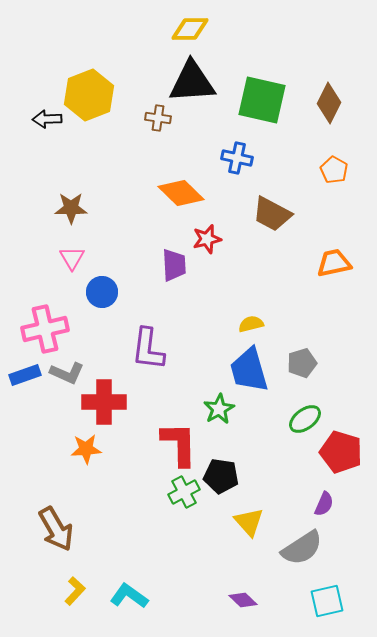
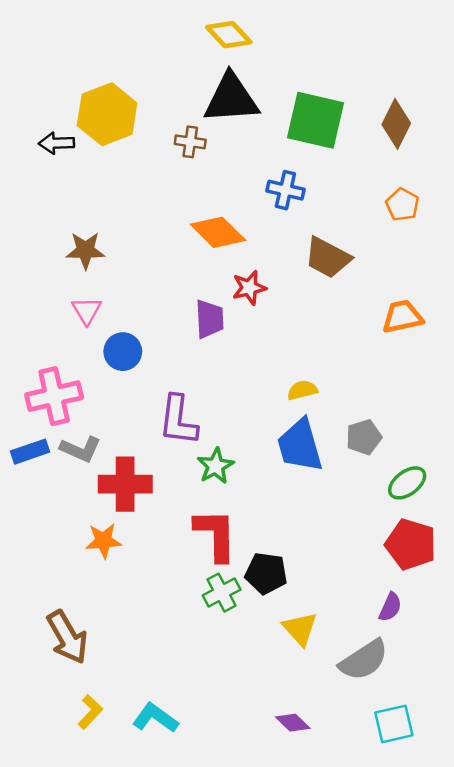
yellow diamond: (190, 29) -> (229, 35), turned 48
green star: (219, 409) -> (216, 466), moved
green ellipse: (305, 419) -> (407, 483), moved

